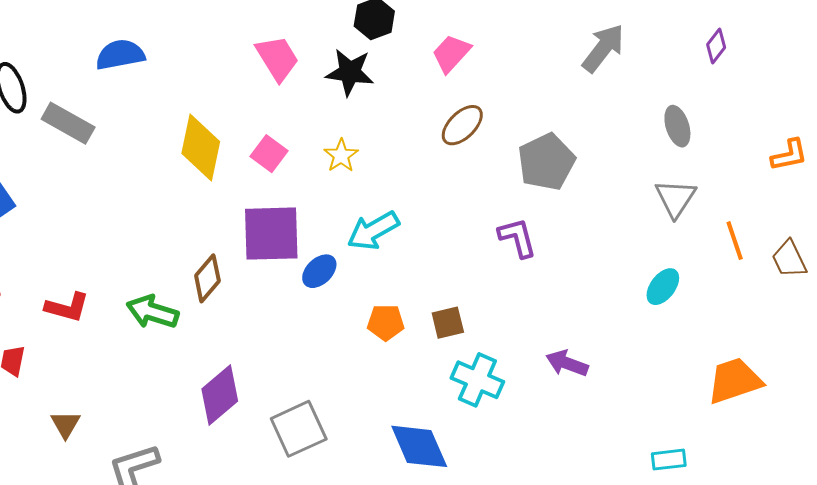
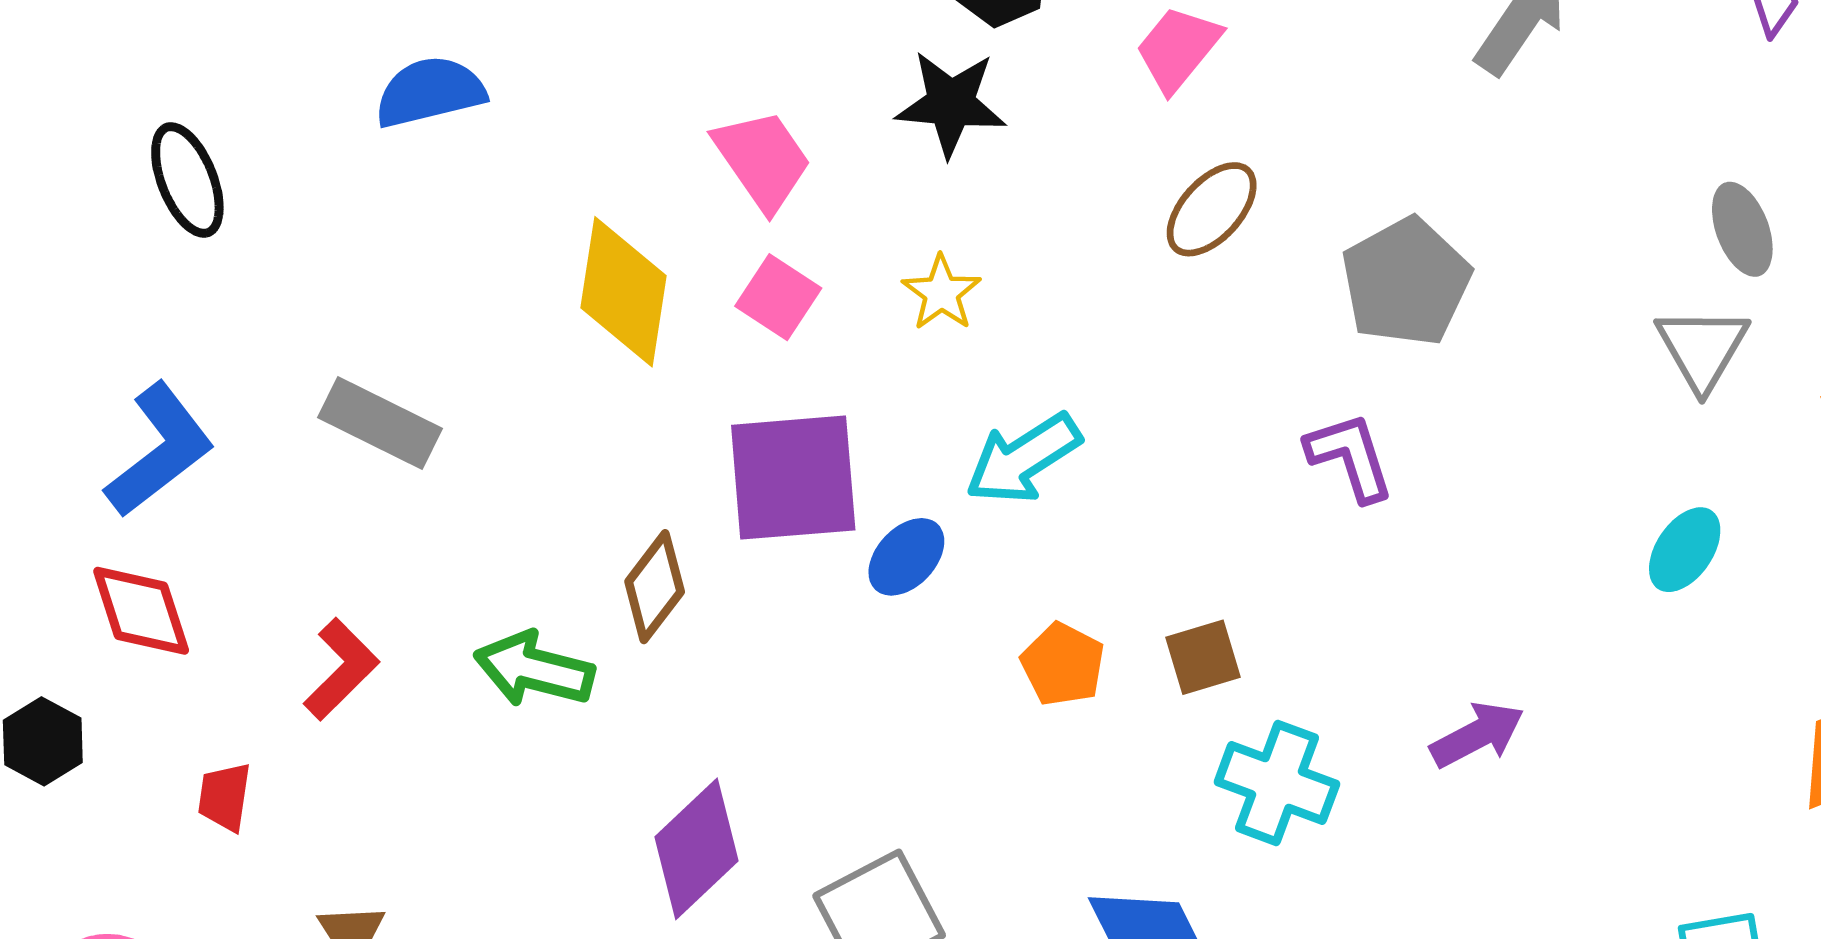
pink trapezoid: (277, 58) -> (762, 160), moved
gray rectangle: (68, 123) -> (380, 423), moved
gray ellipse: (677, 126) -> (1742, 229), moved
red L-shape: (67, 307) -> (341, 669), turned -57
orange pentagon: (386, 322) -> (1063, 664), turned 30
purple arrow: (567, 363) -> (1477, 735), turned 135

